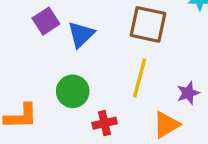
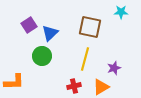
green circle: (73, 91) -> (42, 56), moved
red cross: (104, 123) -> (74, 86), moved

